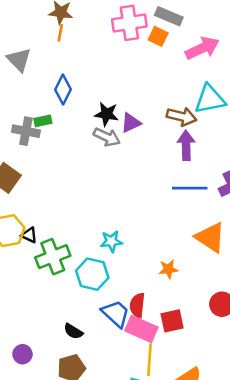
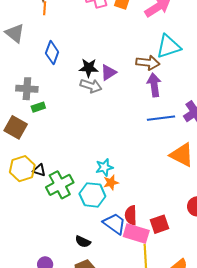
green rectangle: (43, 121) -> (38, 107), moved
orange star: (168, 269) -> (111, 183), moved

